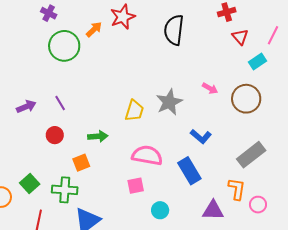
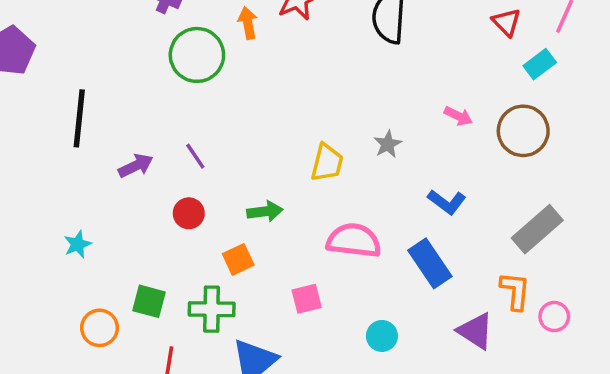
orange arrow: (94, 29) -> (248, 23), turned -54
gray star: (169, 102) -> (388, 144), size x0.6
green square: (30, 184) -> (149, 301), turned -30
pink square: (136, 186) -> (307, 299), moved
purple triangle: (213, 210) -> (476, 331), turned 35

